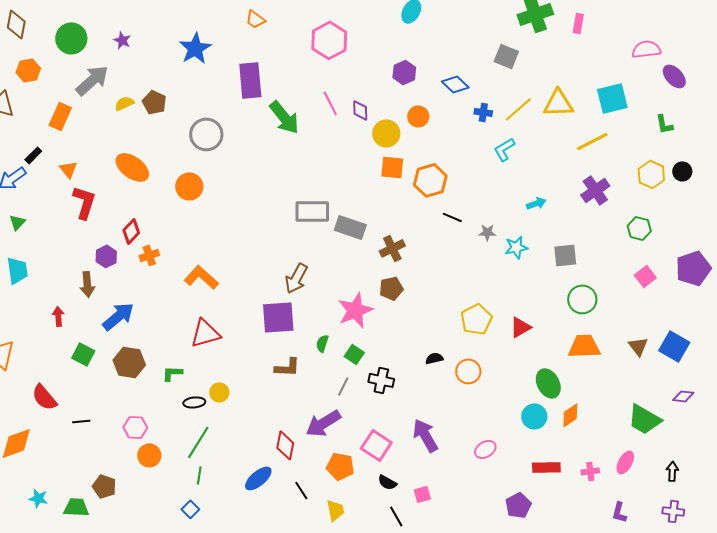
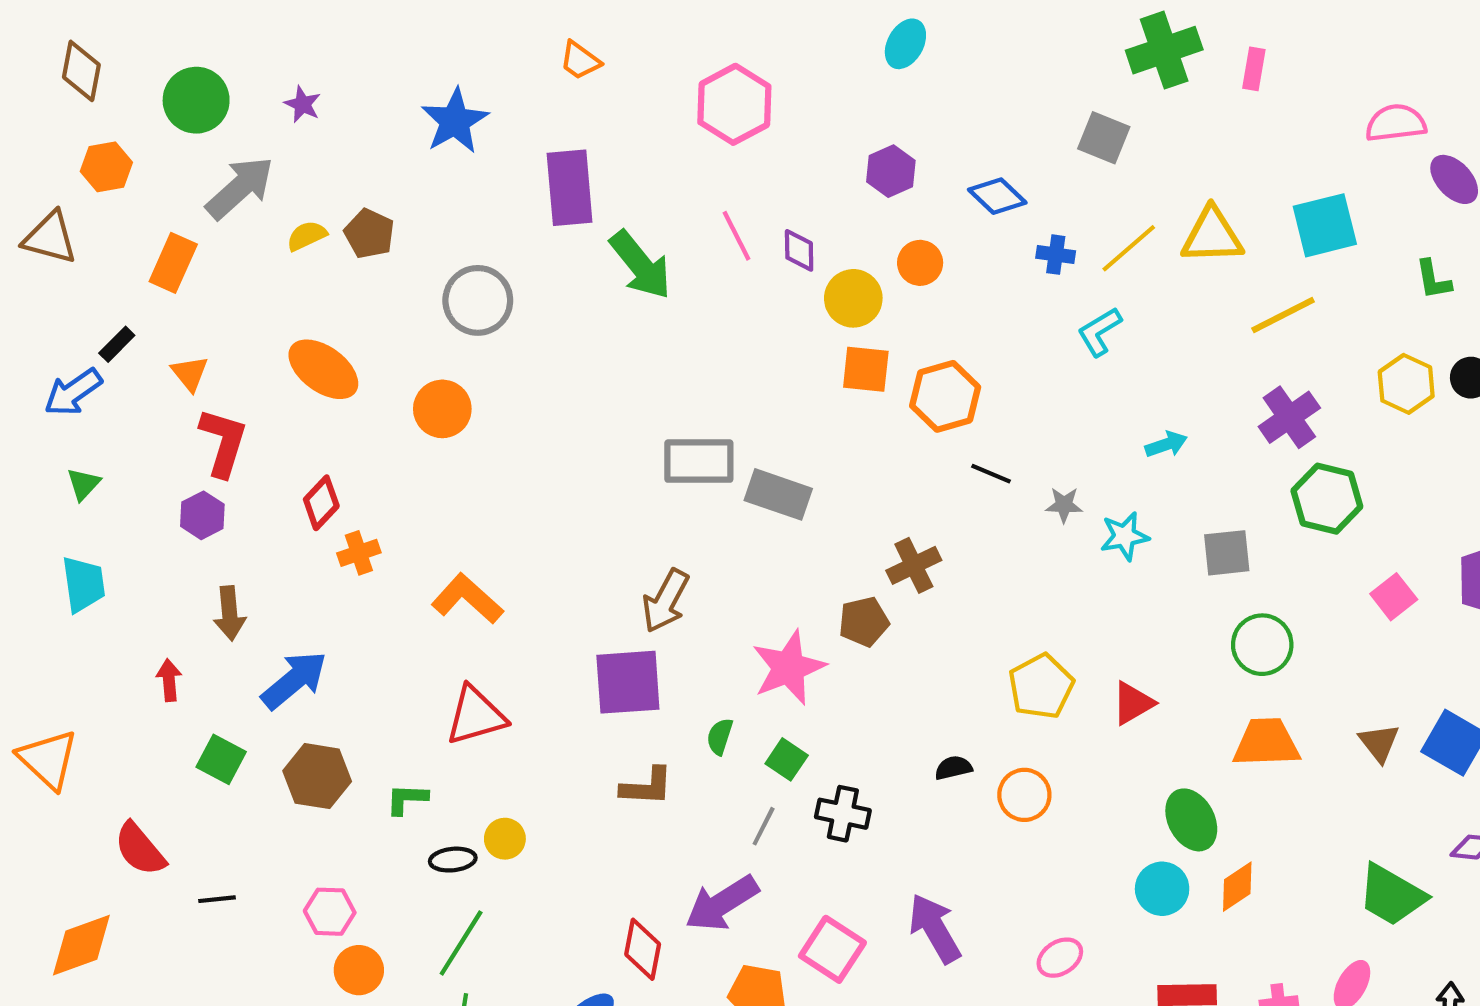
green hexagon: (639, 228) -> (1327, 499), moved, size x1.4
brown cross: (392, 248) -> (914, 565), moved
purple hexagon: (106, 256) -> (202, 515), moved

